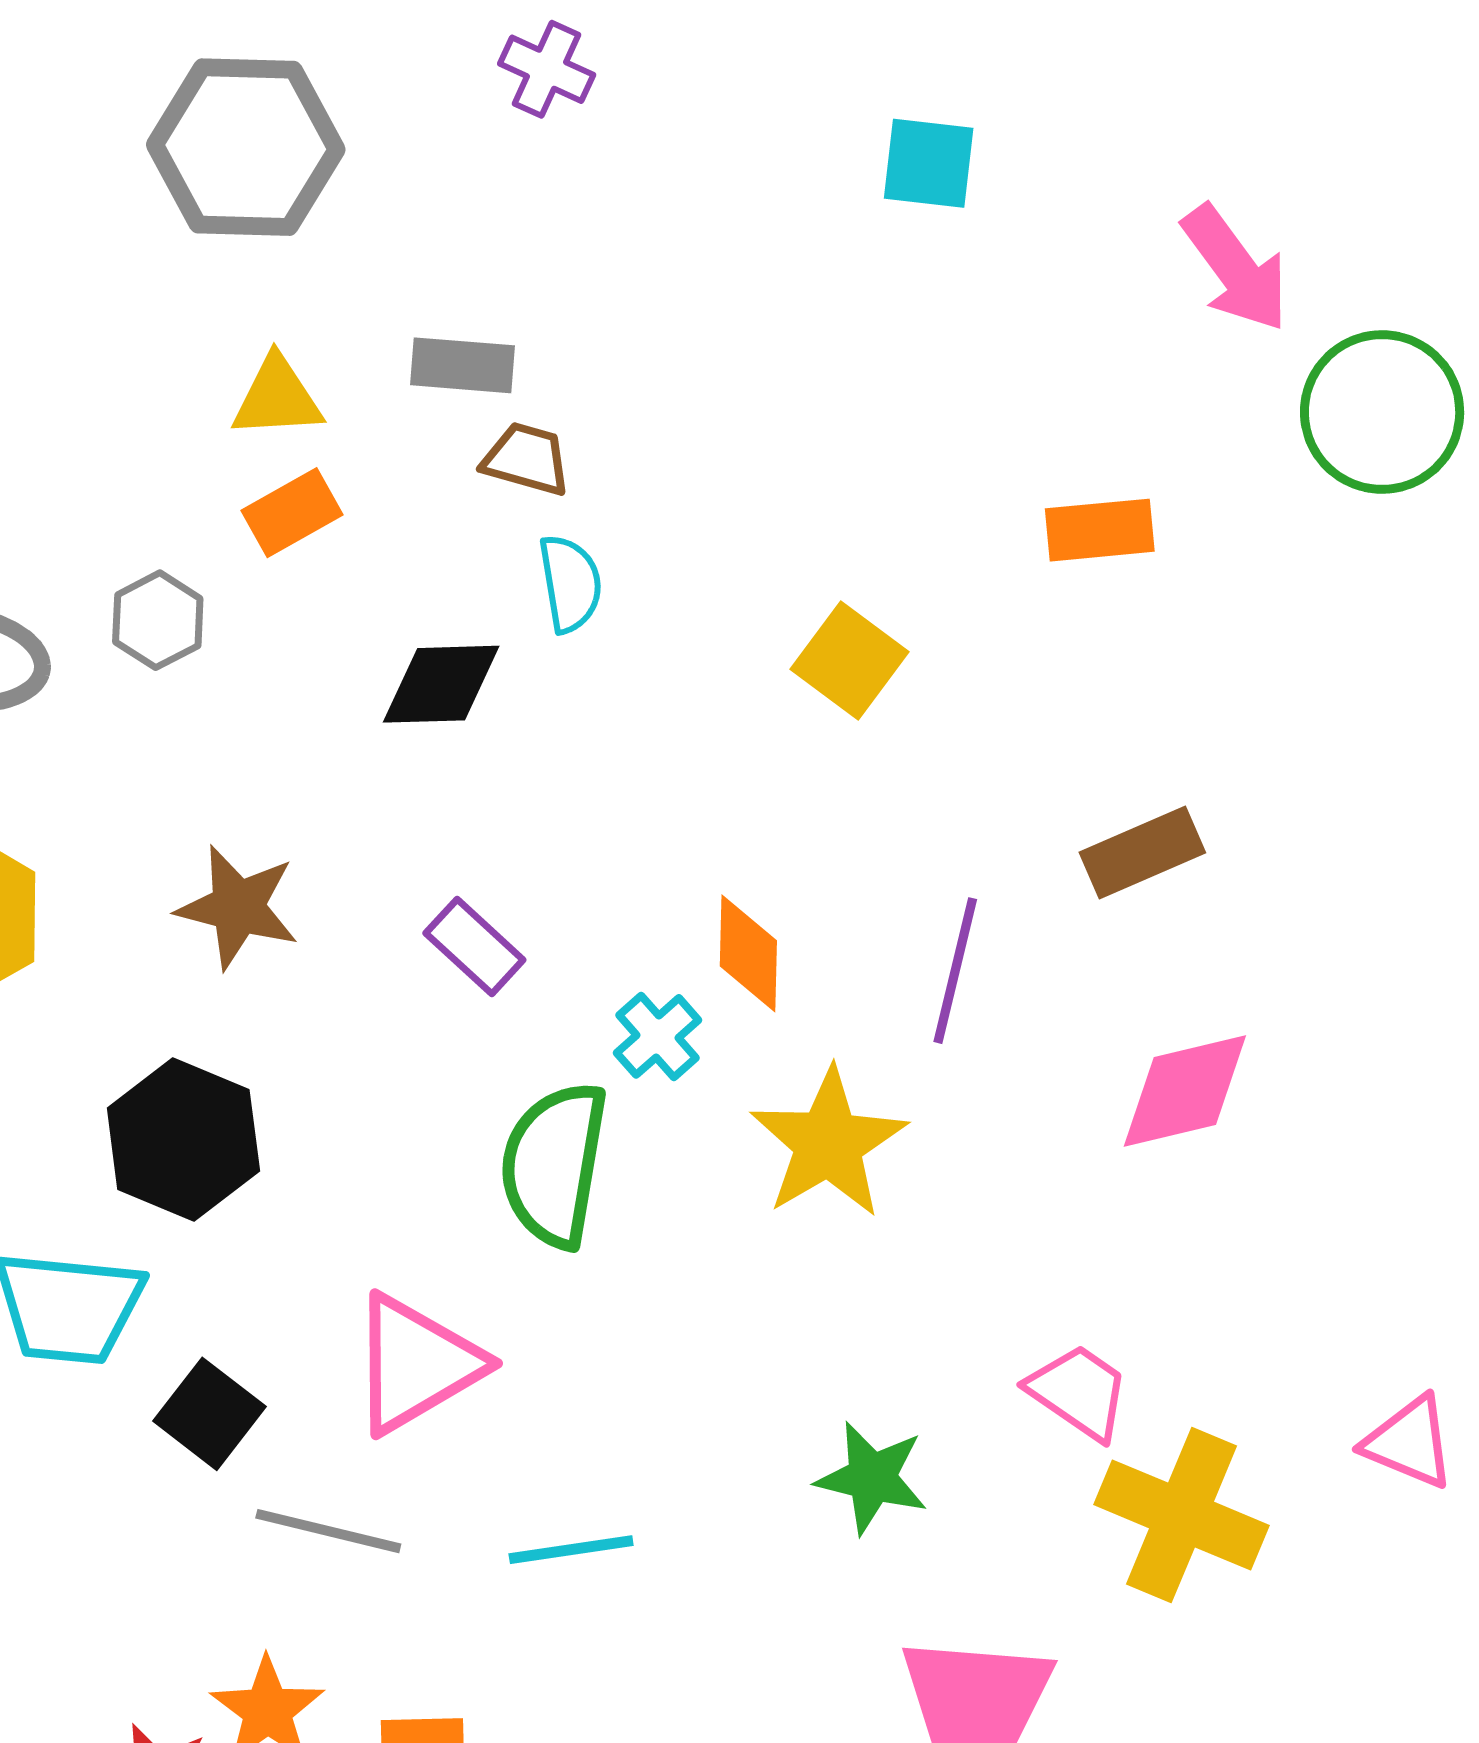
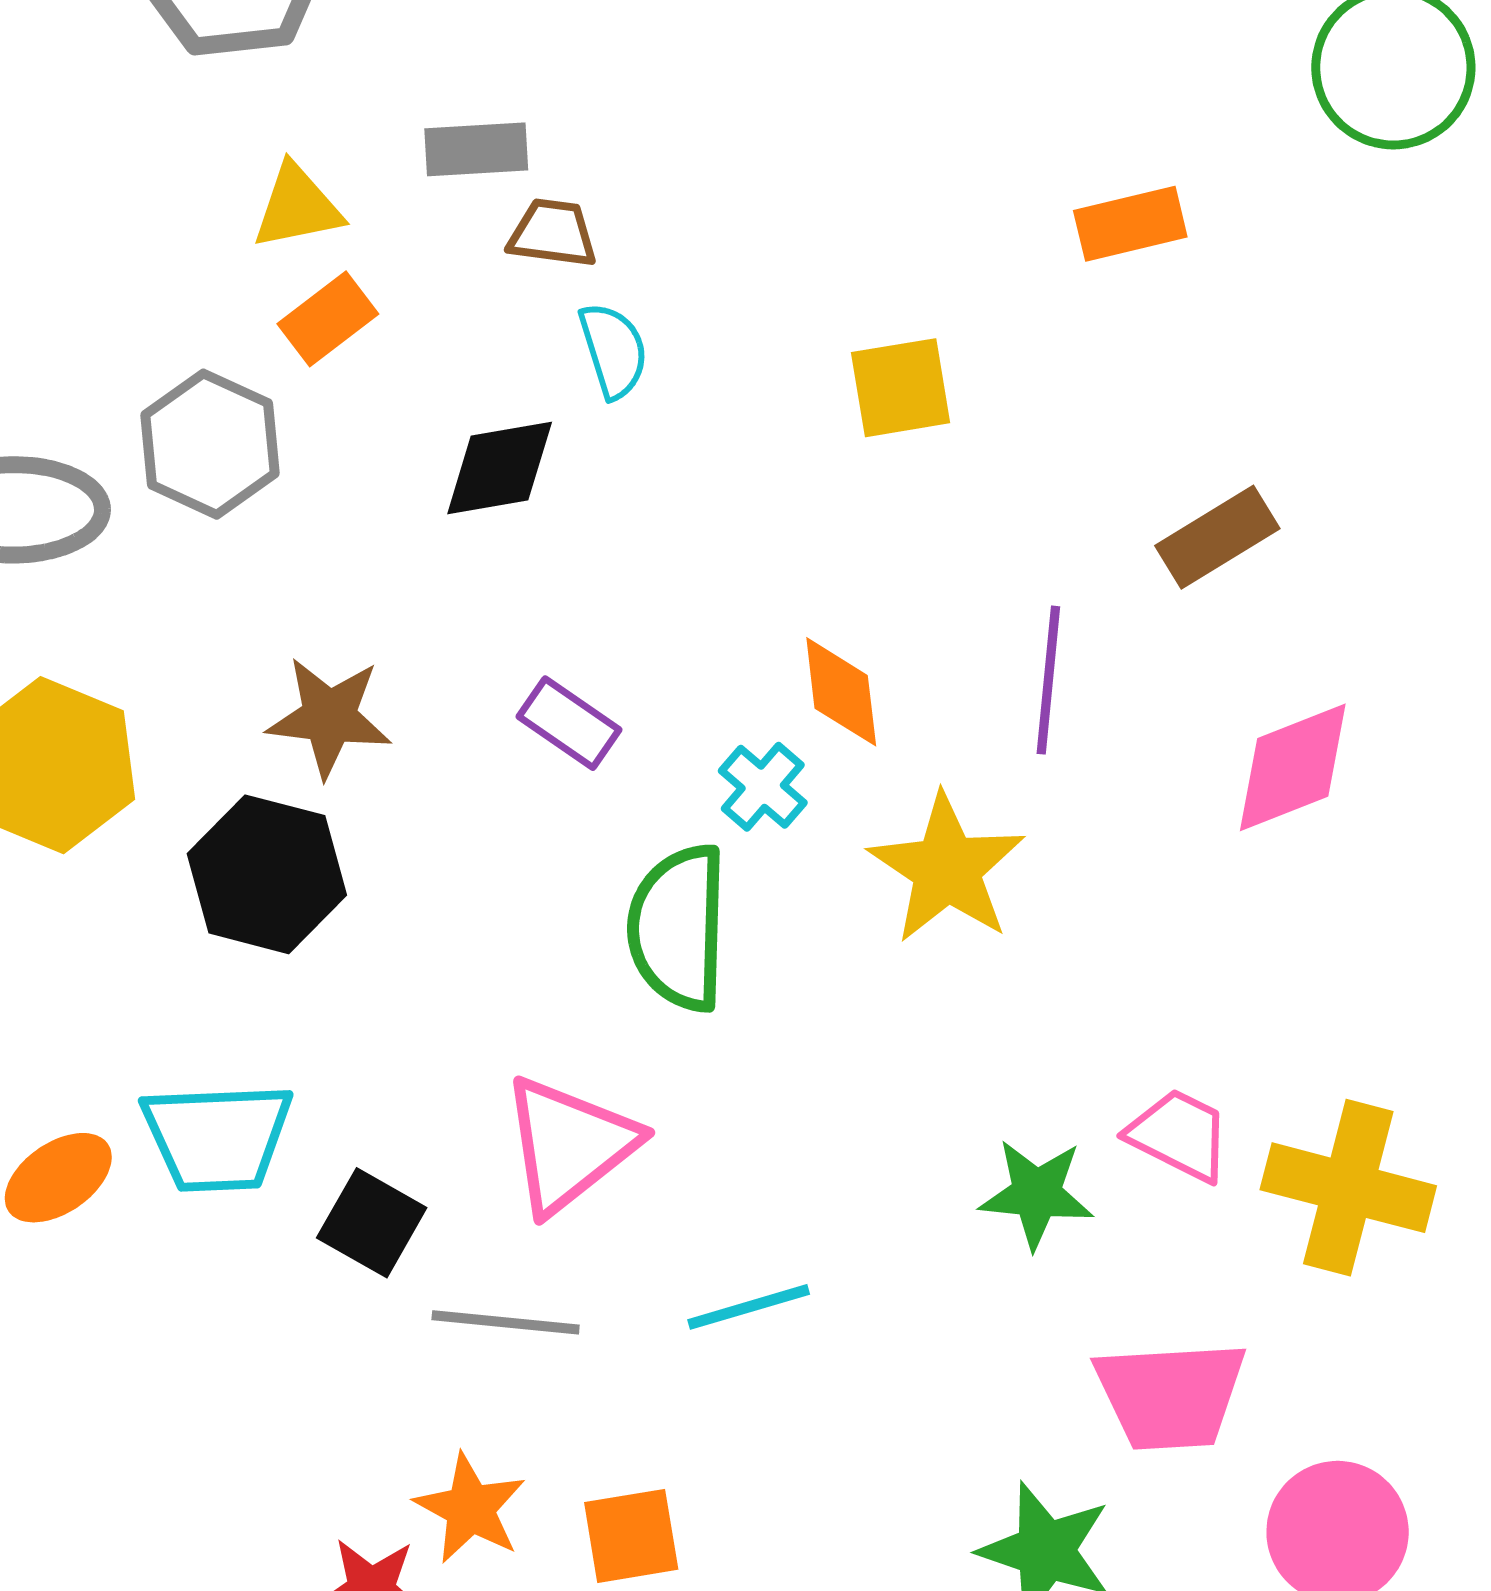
gray hexagon: (158, 620) -> (210, 444), size x1.5
yellow square: (849, 660) -> (901, 388), turned -38
black hexagon: (183, 1139) -> (267, 874), moved
pink trapezoid: (1079, 1392) -> (1179, 1135), moved

